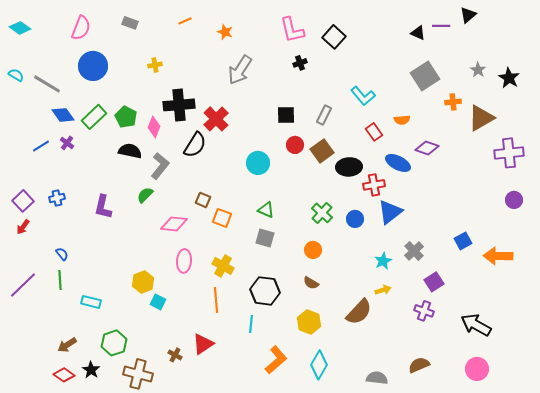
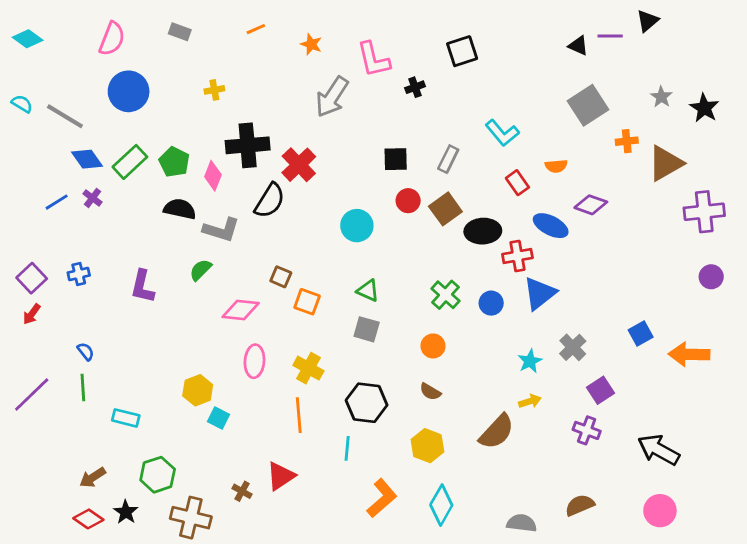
pink L-shape: (292, 30) -> (374, 60), moved
black square: (334, 37) -> (462, 51), turned 30
gray L-shape: (160, 166) -> (221, 230), turned 68

